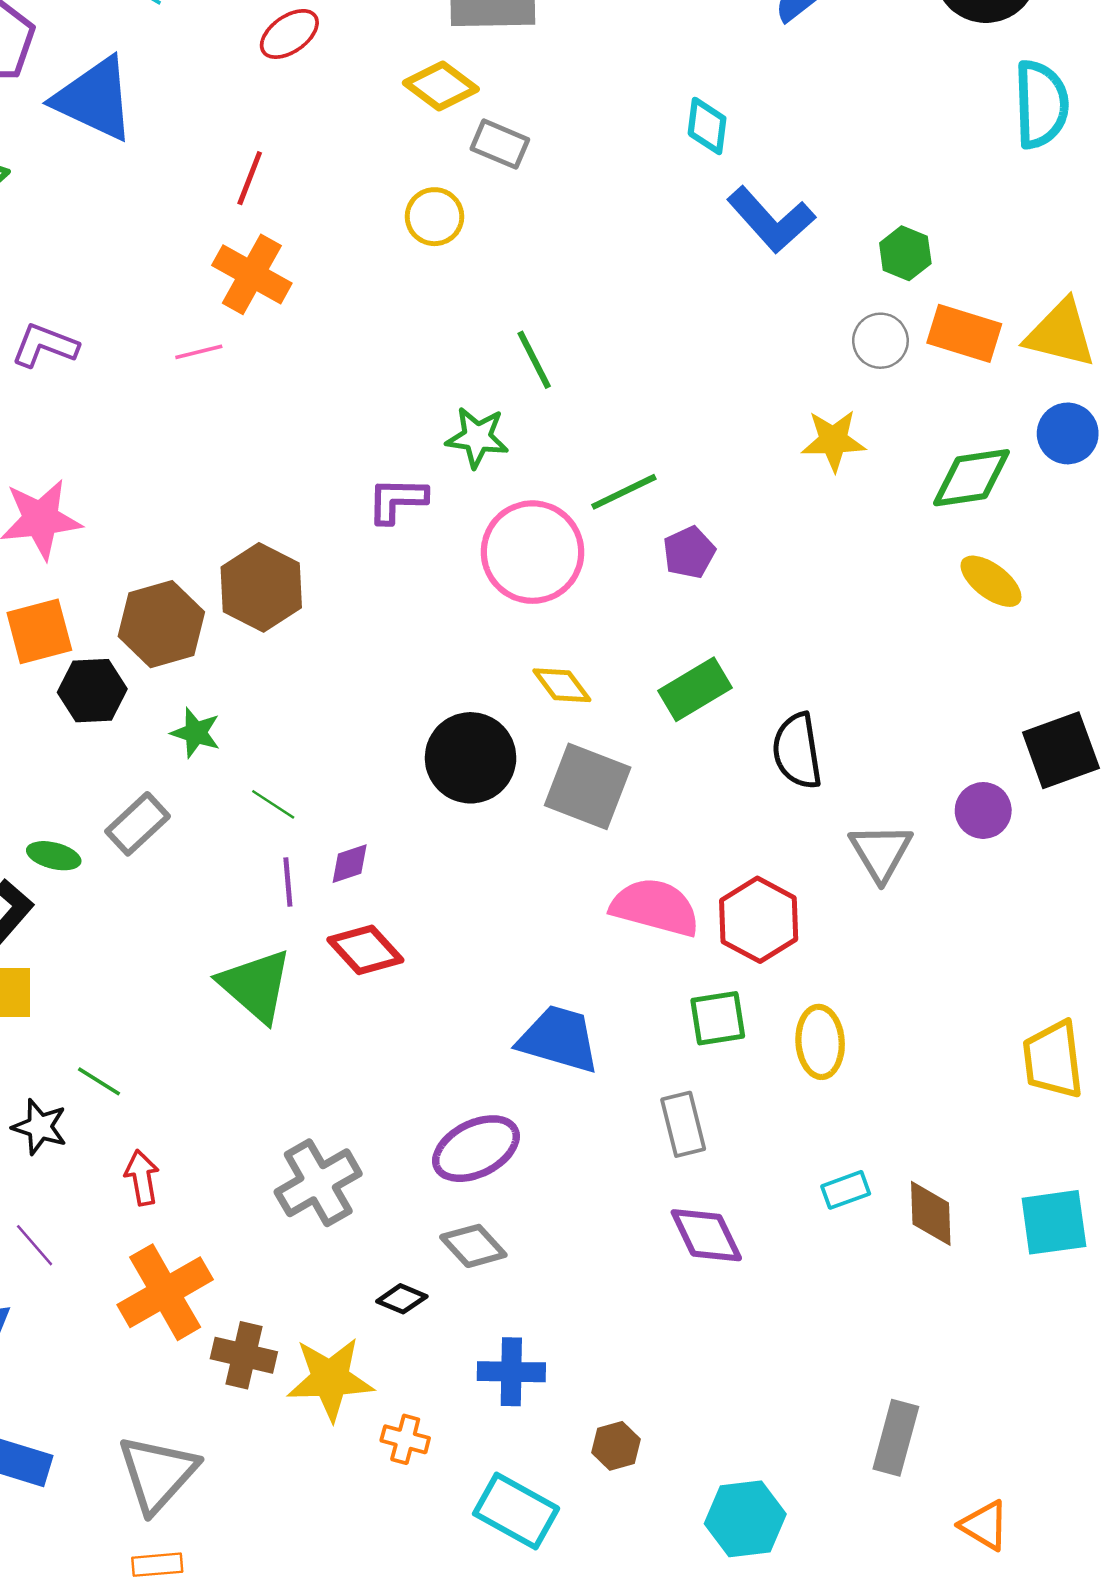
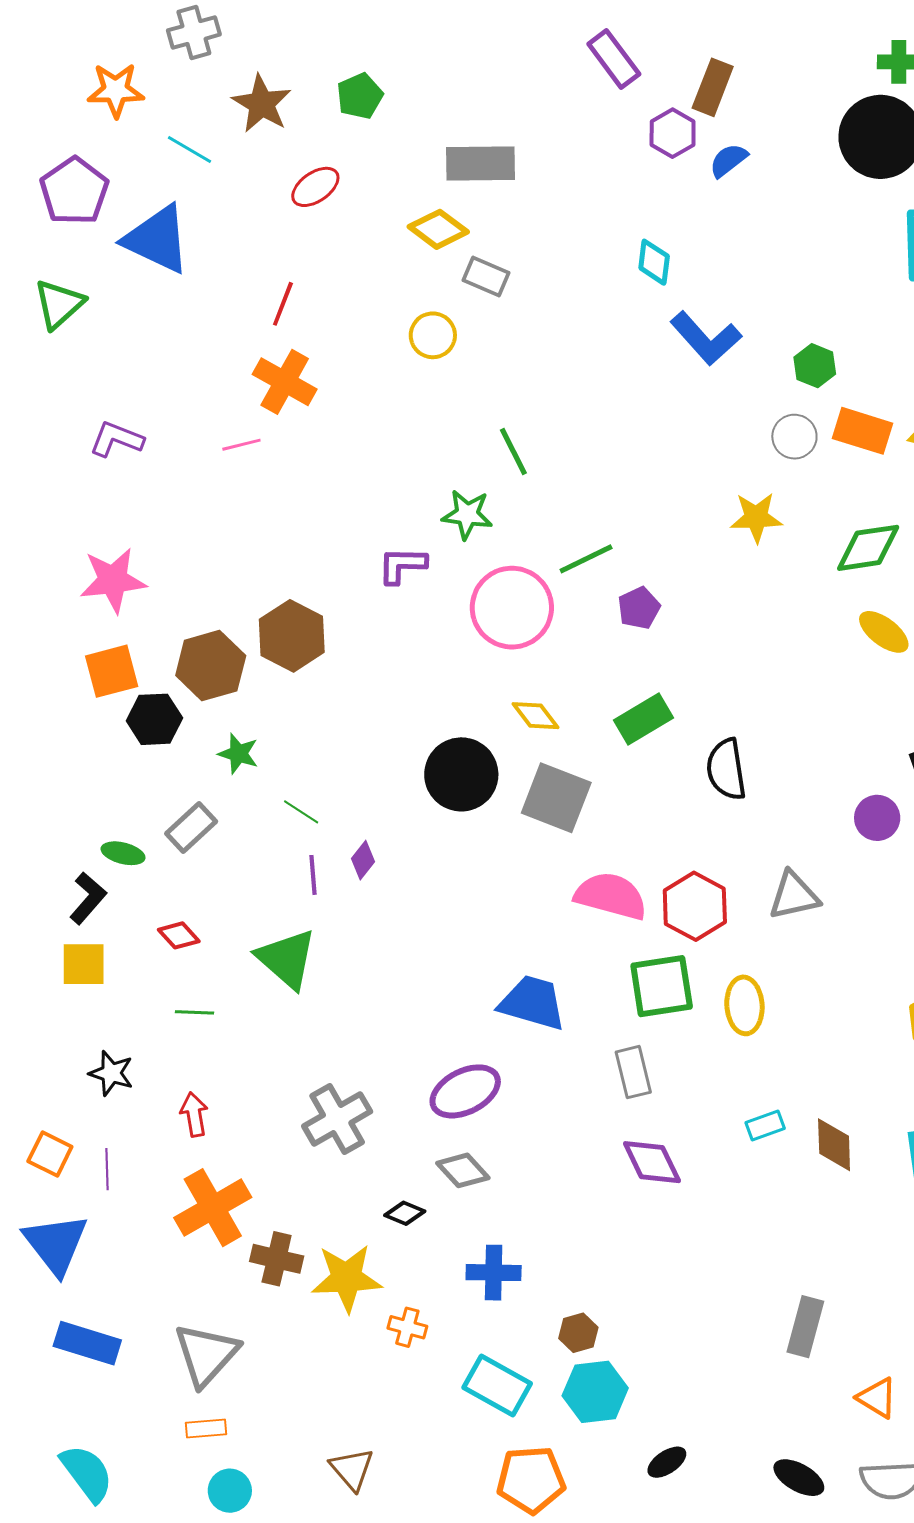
gray triangle: (881, 852) -> (794, 896), moved, turned 48
purple diamond: (350, 864) -> (363, 860), turned -33
red diamond: (365, 950) -> (179, 935), moved, size x0.7
green square: (718, 1018) -> (662, 986), size x1.4
green line: (99, 1081) -> (194, 1012), moved, turned -30
purple line: (35, 1245) -> (107, 1169), turned 39
cyan hexagon: (745, 1519) -> (595, 1392), moved

